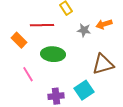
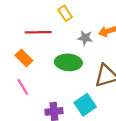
orange rectangle: (19, 40) -> (24, 58), moved
green ellipse: (53, 54) -> (68, 62), moved

